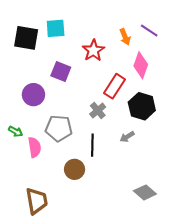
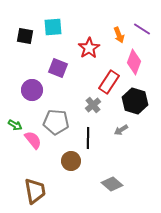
black square: (26, 38) -> (25, 36), size x0.7
pink semicircle: (35, 147) -> (33, 140), turned -30
gray diamond: (145, 192) -> (112, 184), moved

